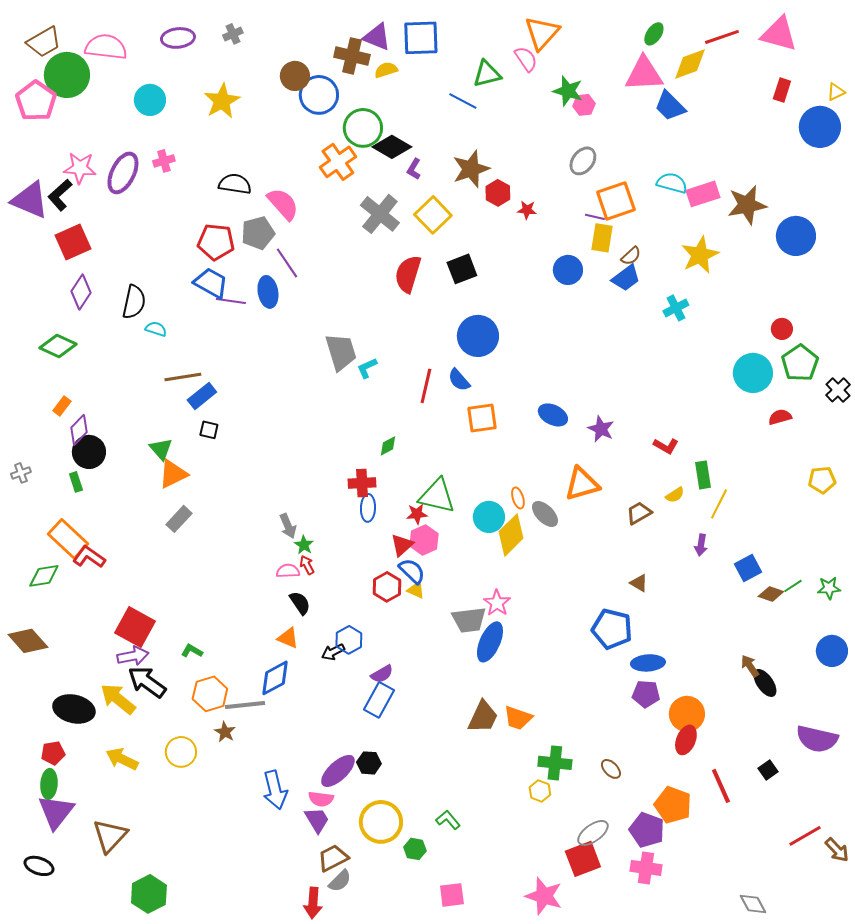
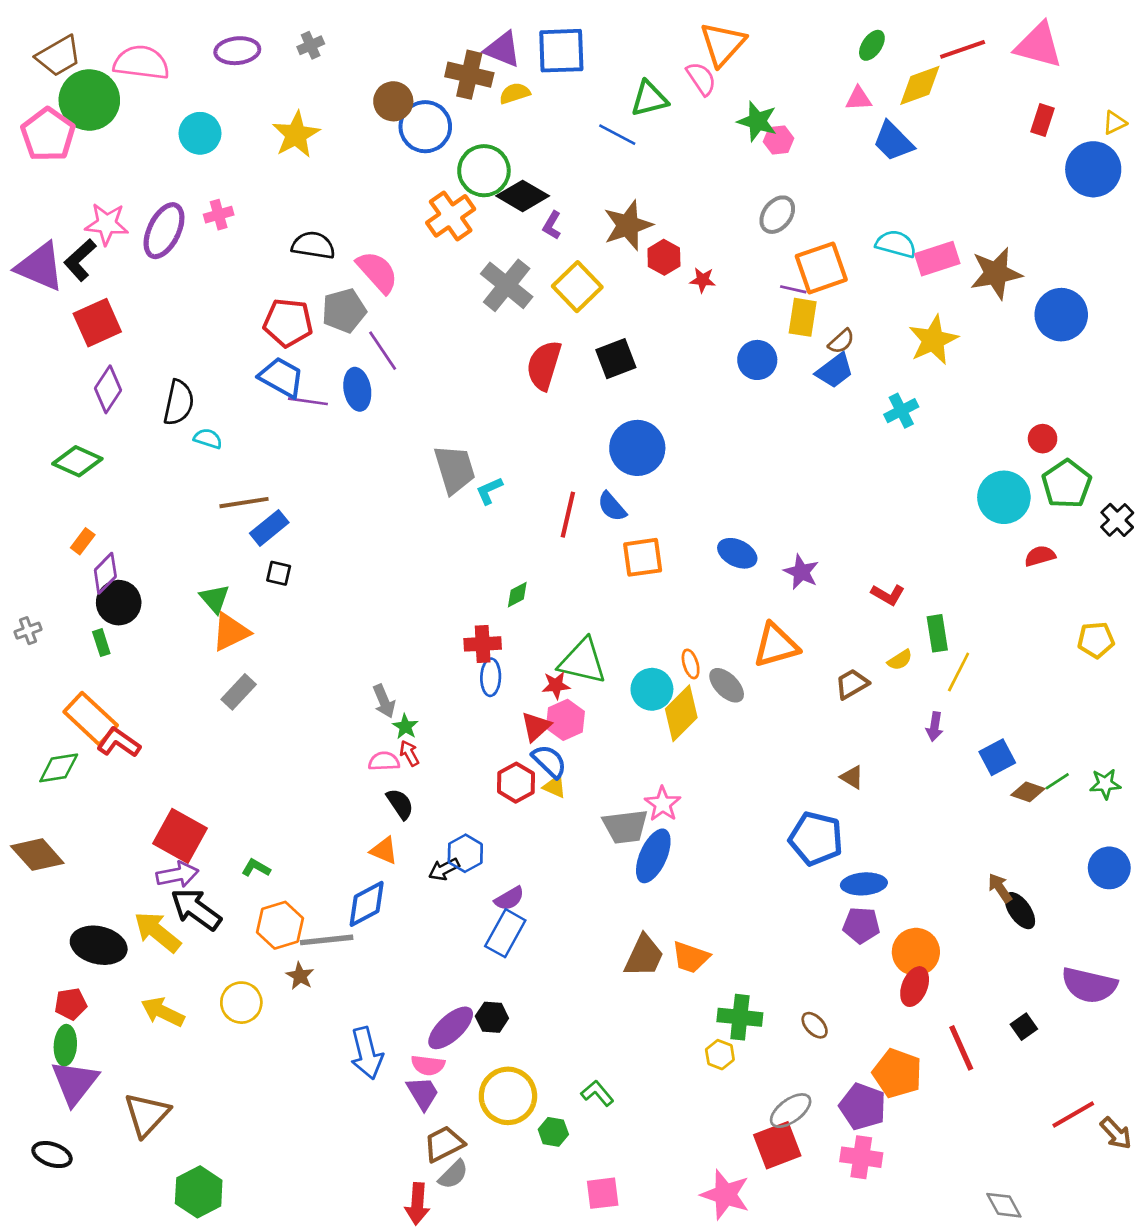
pink triangle: (644, 74) -> (859, 99), size x0.5

